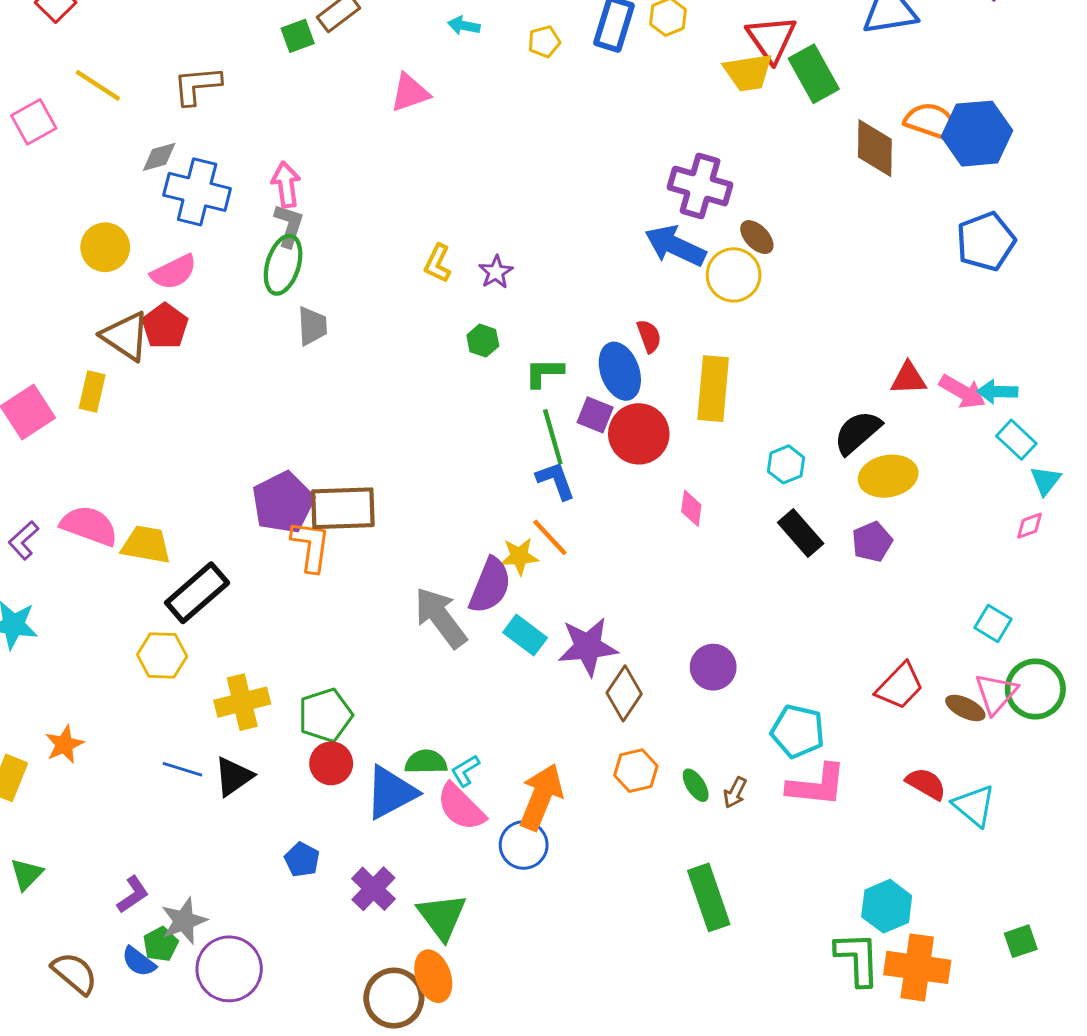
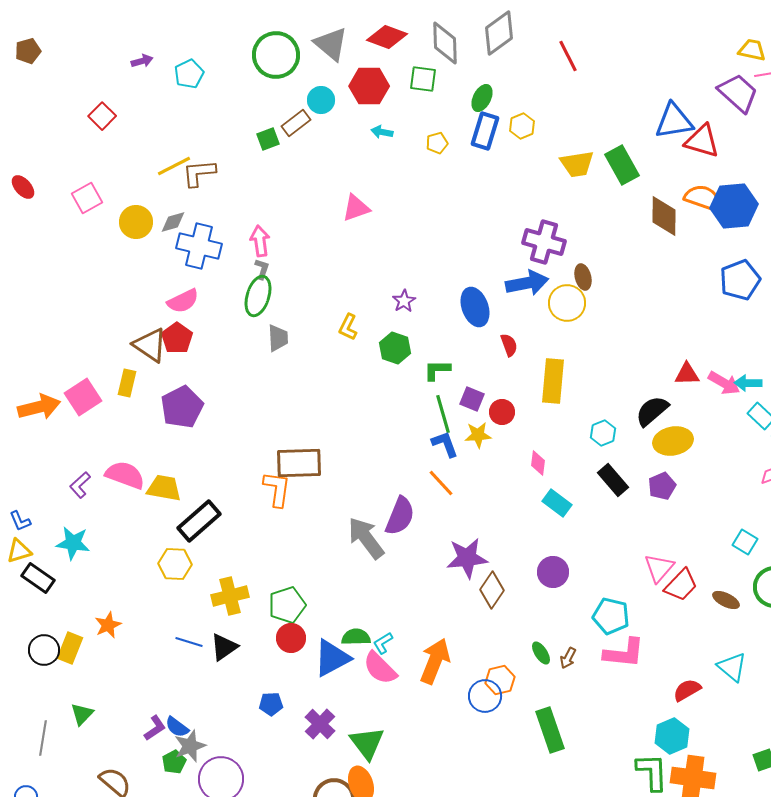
red triangle: (771, 39) -> (702, 141), moved, turned -39
yellow line: (98, 85) -> (174, 166), moved, turned -60
pink triangle: (410, 93) -> (356, 208), moved
gray L-shape: (289, 225) -> (262, 269), size x0.7
brown ellipse: (757, 237) -> (583, 277), turned 30
blue arrow: (675, 246) -> (527, 283), turned 144
yellow circle: (105, 247) -> (136, 222), moved
yellow L-shape: (438, 263) -> (348, 327), moved
green hexagon: (483, 341) -> (395, 348), size x1.4
blue ellipse: (620, 371) -> (475, 307), moved
red circle: (639, 434) -> (502, 412), size x0.6
purple pentagon: (283, 502) -> (182, 407), moved
yellow star: (519, 556) -> (478, 435), moved
cyan rectangle: (525, 635) -> (557, 503), moved
pink triangle: (996, 693) -> (659, 568), moved
orange hexagon: (636, 771) -> (500, 680), moved
red semicircle: (926, 784) -> (687, 690), moved, turned -60
blue circle: (524, 845) -> (485, 696), moved
blue pentagon: (302, 860) -> (271, 704), turned -30
blue semicircle: (139, 962) -> (177, 727), moved

